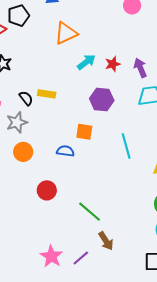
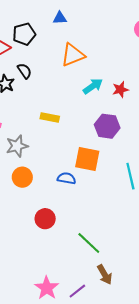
black semicircle: (26, 98) -> (25, 71), moved
orange square: (84, 132) -> (87, 159), size x1.4

